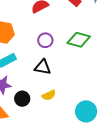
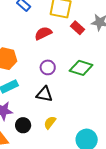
yellow semicircle: (49, 95) -> (50, 123), turned 152

